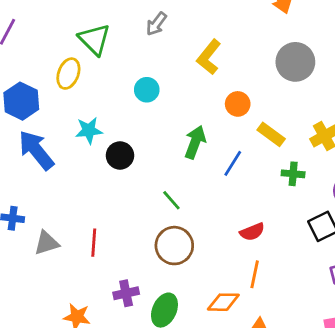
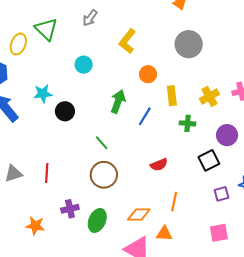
yellow ellipse: (68, 74) -> (18, 44), moved
yellow rectangle: (271, 134) -> (172, 96), turned 48
orange line: (255, 274) -> (174, 202), moved

